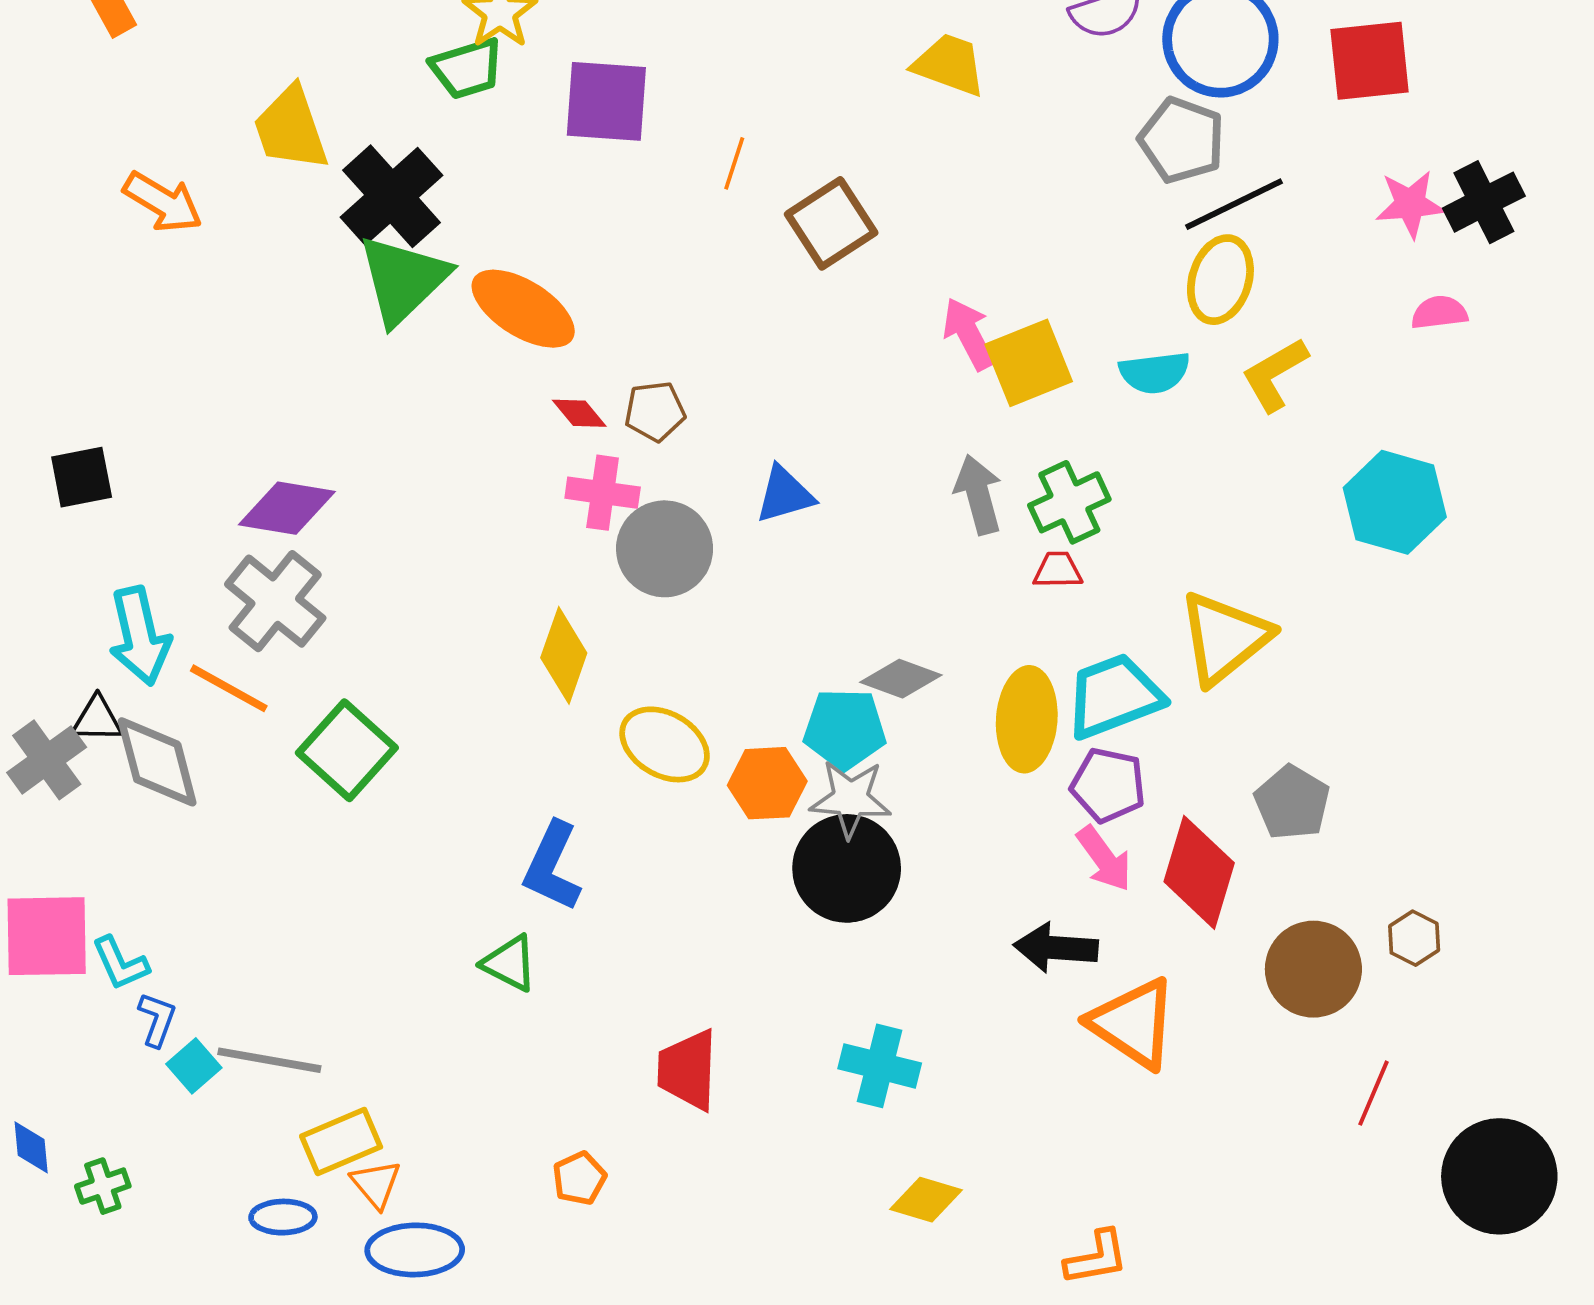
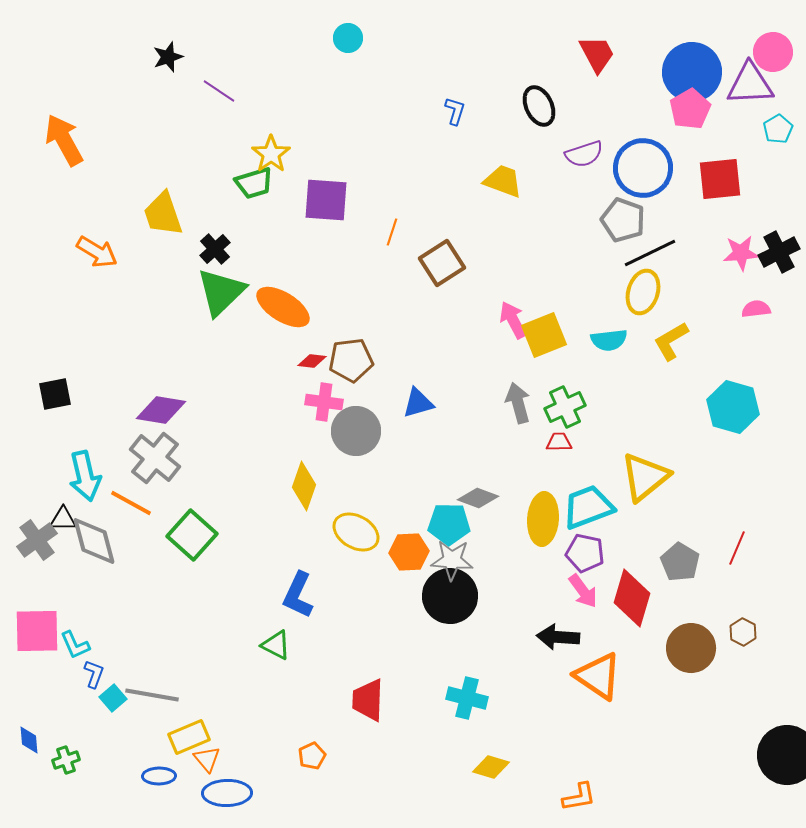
black cross: (391, 196) -> (215, 249), size x0.6
brown pentagon: (655, 411) -> (351, 360), size x1.4
red diamond: (579, 413) -> (312, 361), turned -44
red line: (1373, 1093) -> (737, 548), moved

